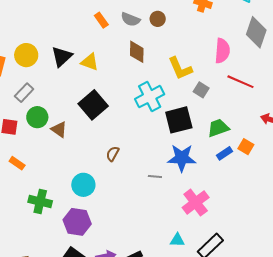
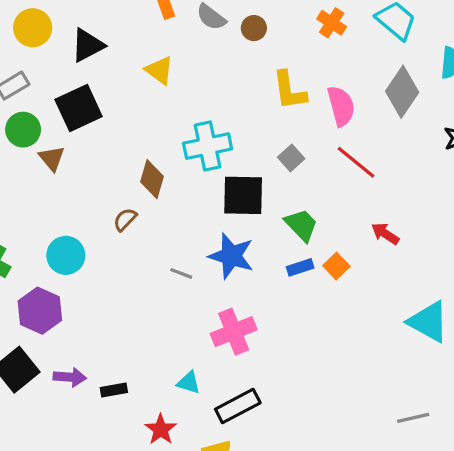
pink semicircle: (222, 51) -> (341, 106), turned -35
brown diamond: (137, 52) -> (152, 179), moved
yellow triangle: (90, 62) -> (159, 70), moved
yellow L-shape: (180, 68) -> (289, 90), moved
black square: (93, 105) -> (79, 108), moved
green trapezoid: (218, 128) -> (301, 225), turned 50

